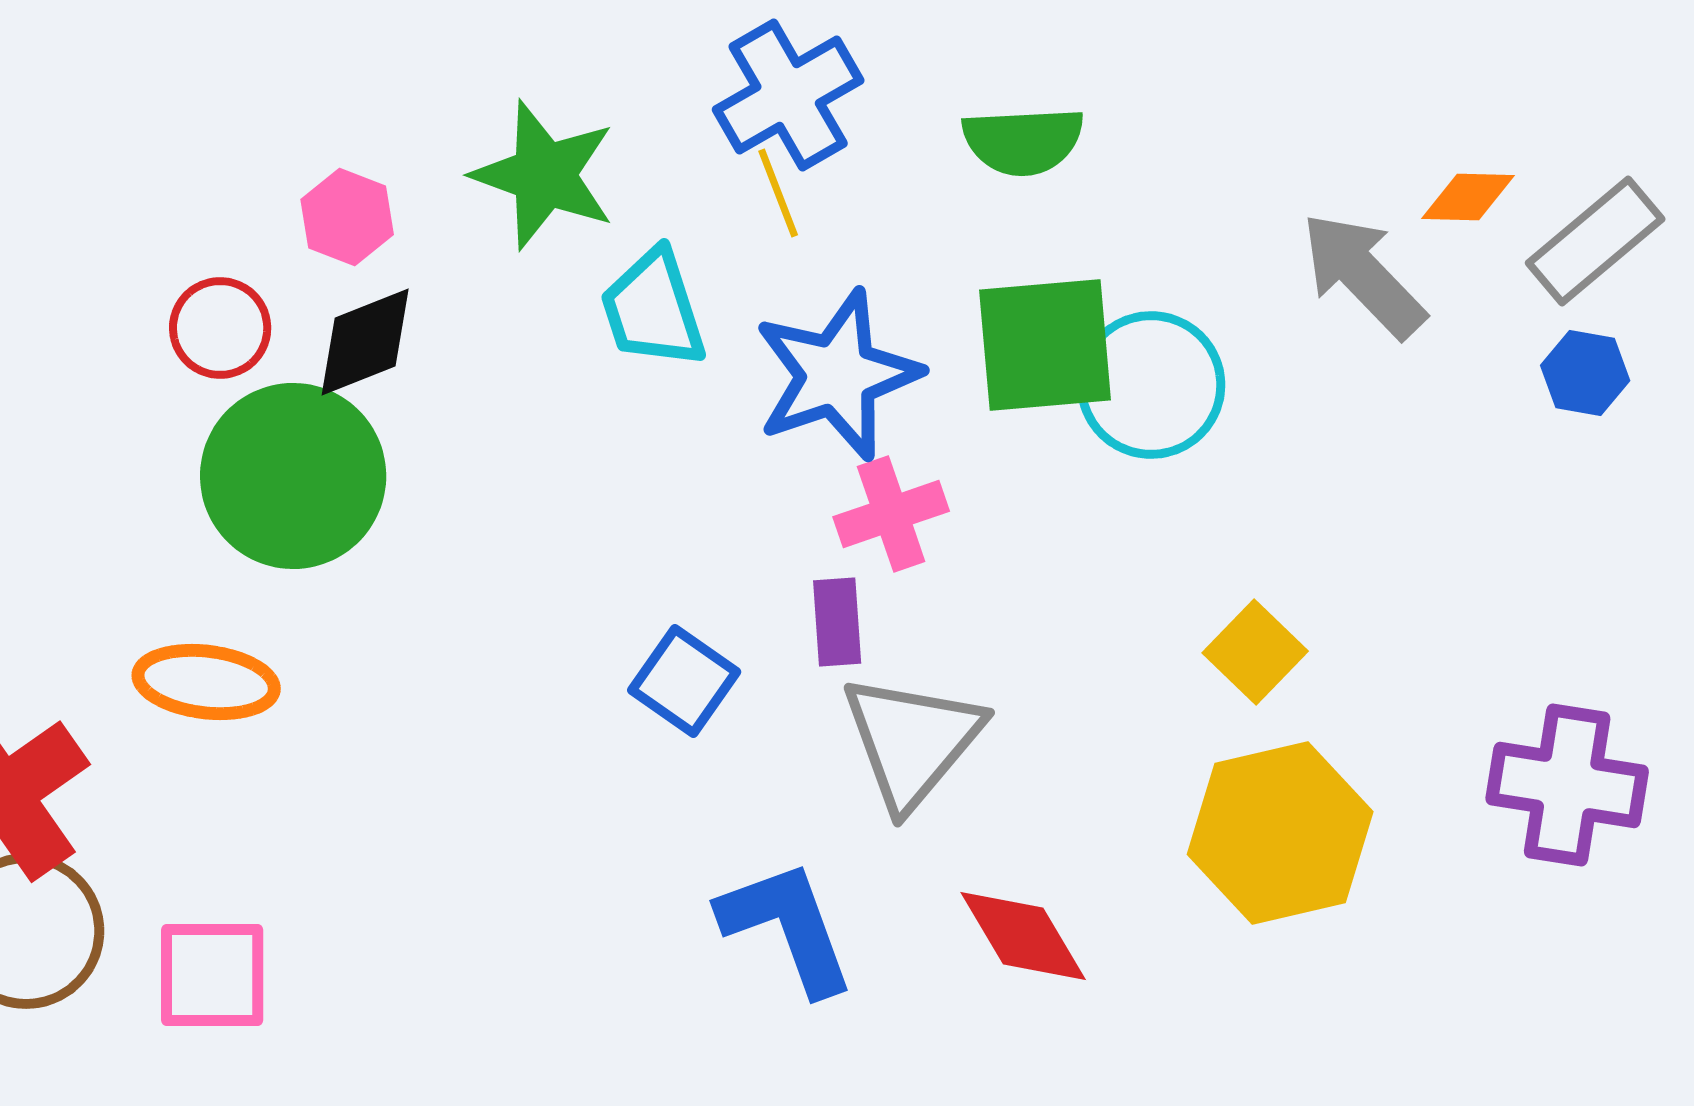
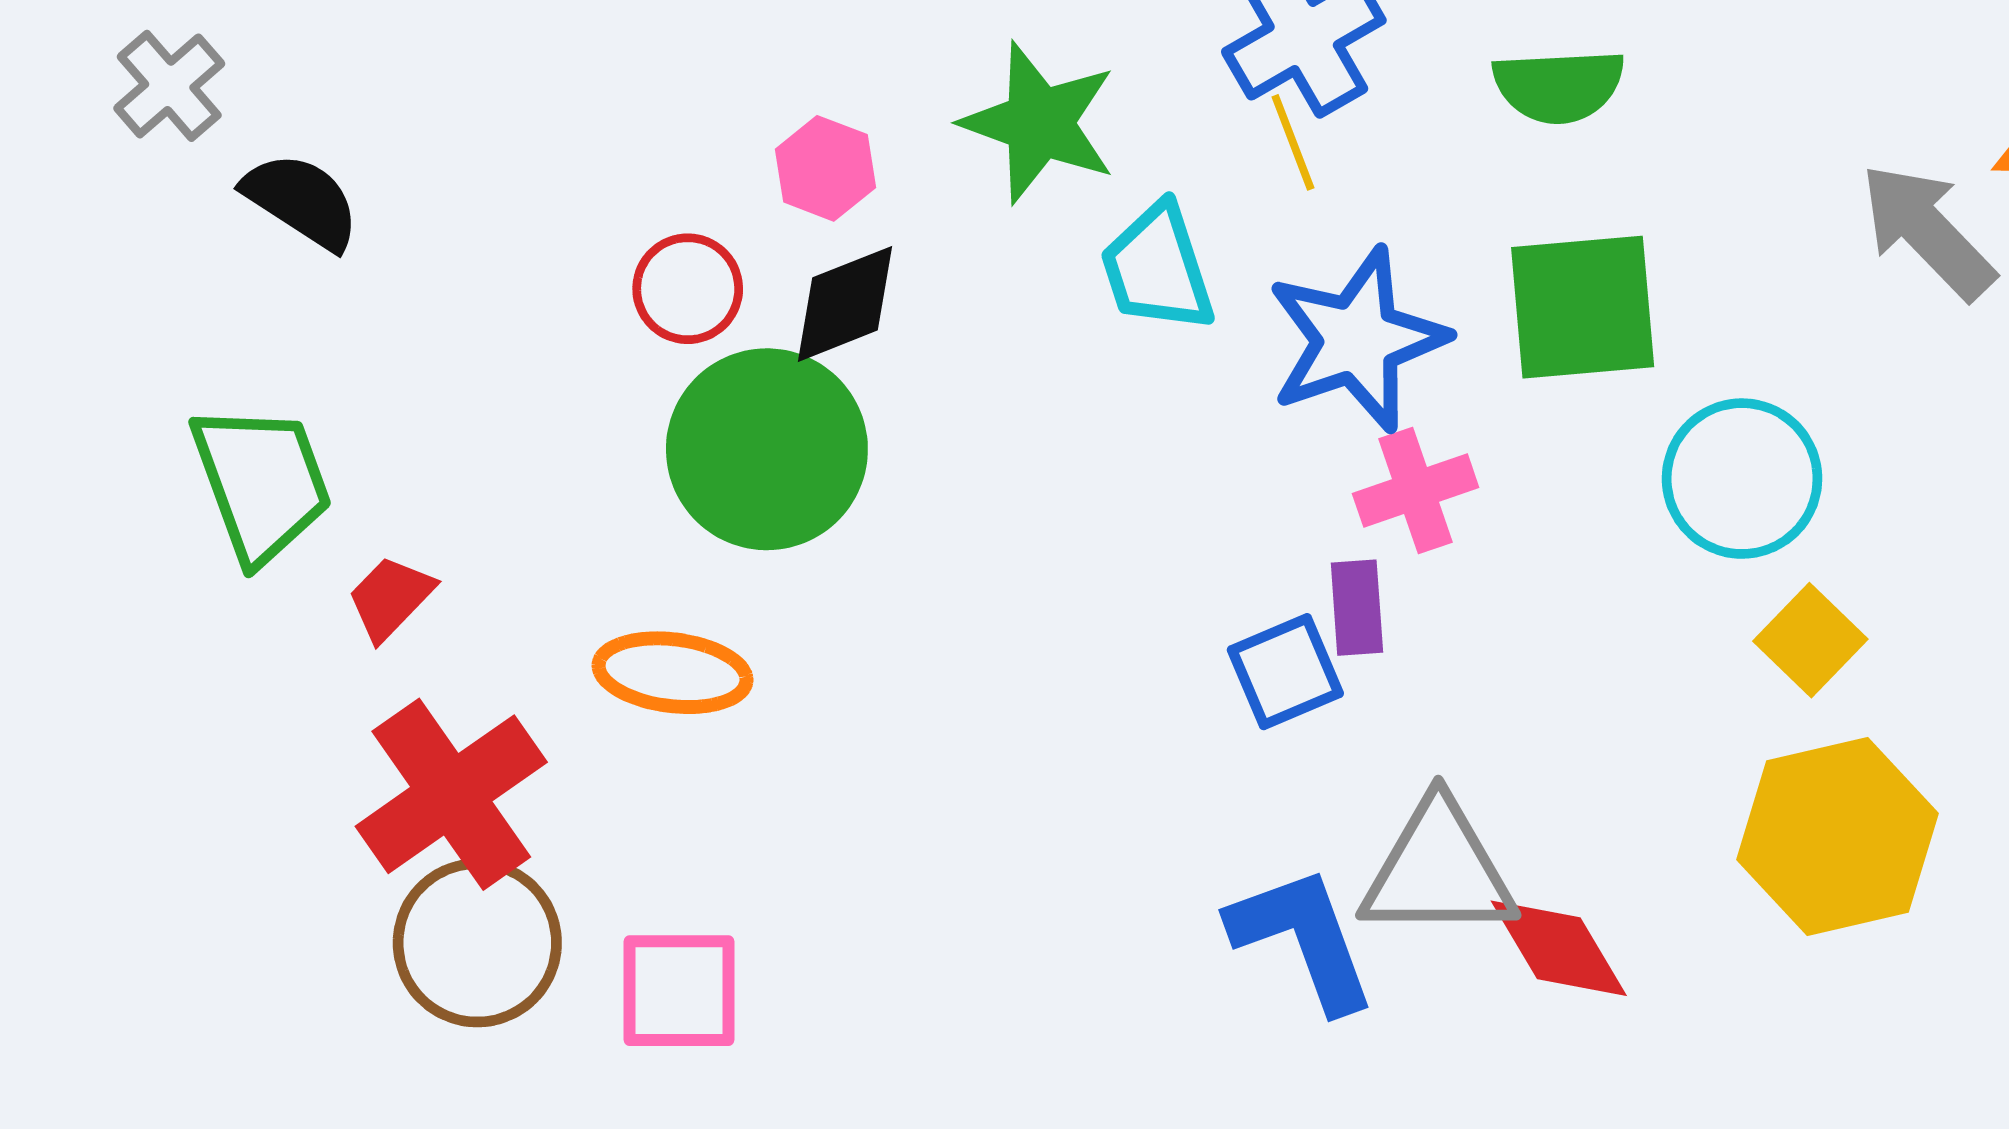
cyan circle: (1151, 385) -> (1742, 479), moved
blue square: (684, 681) -> (1285, 672), moved, turned 32
gray triangle: (912, 741) -> (1438, 870), moved, turned 50

